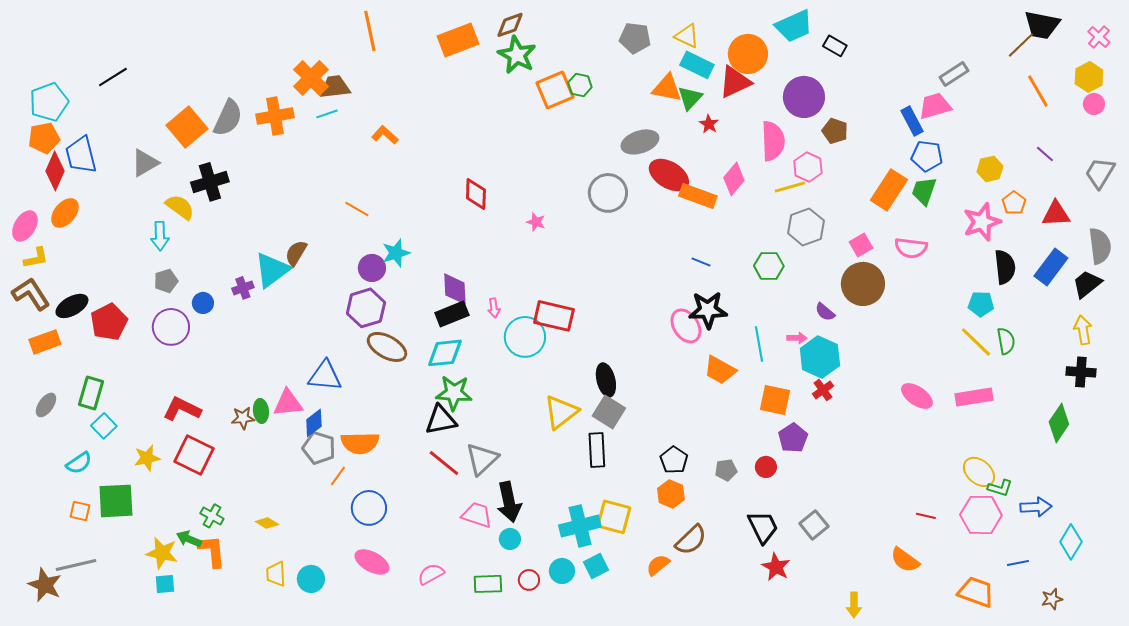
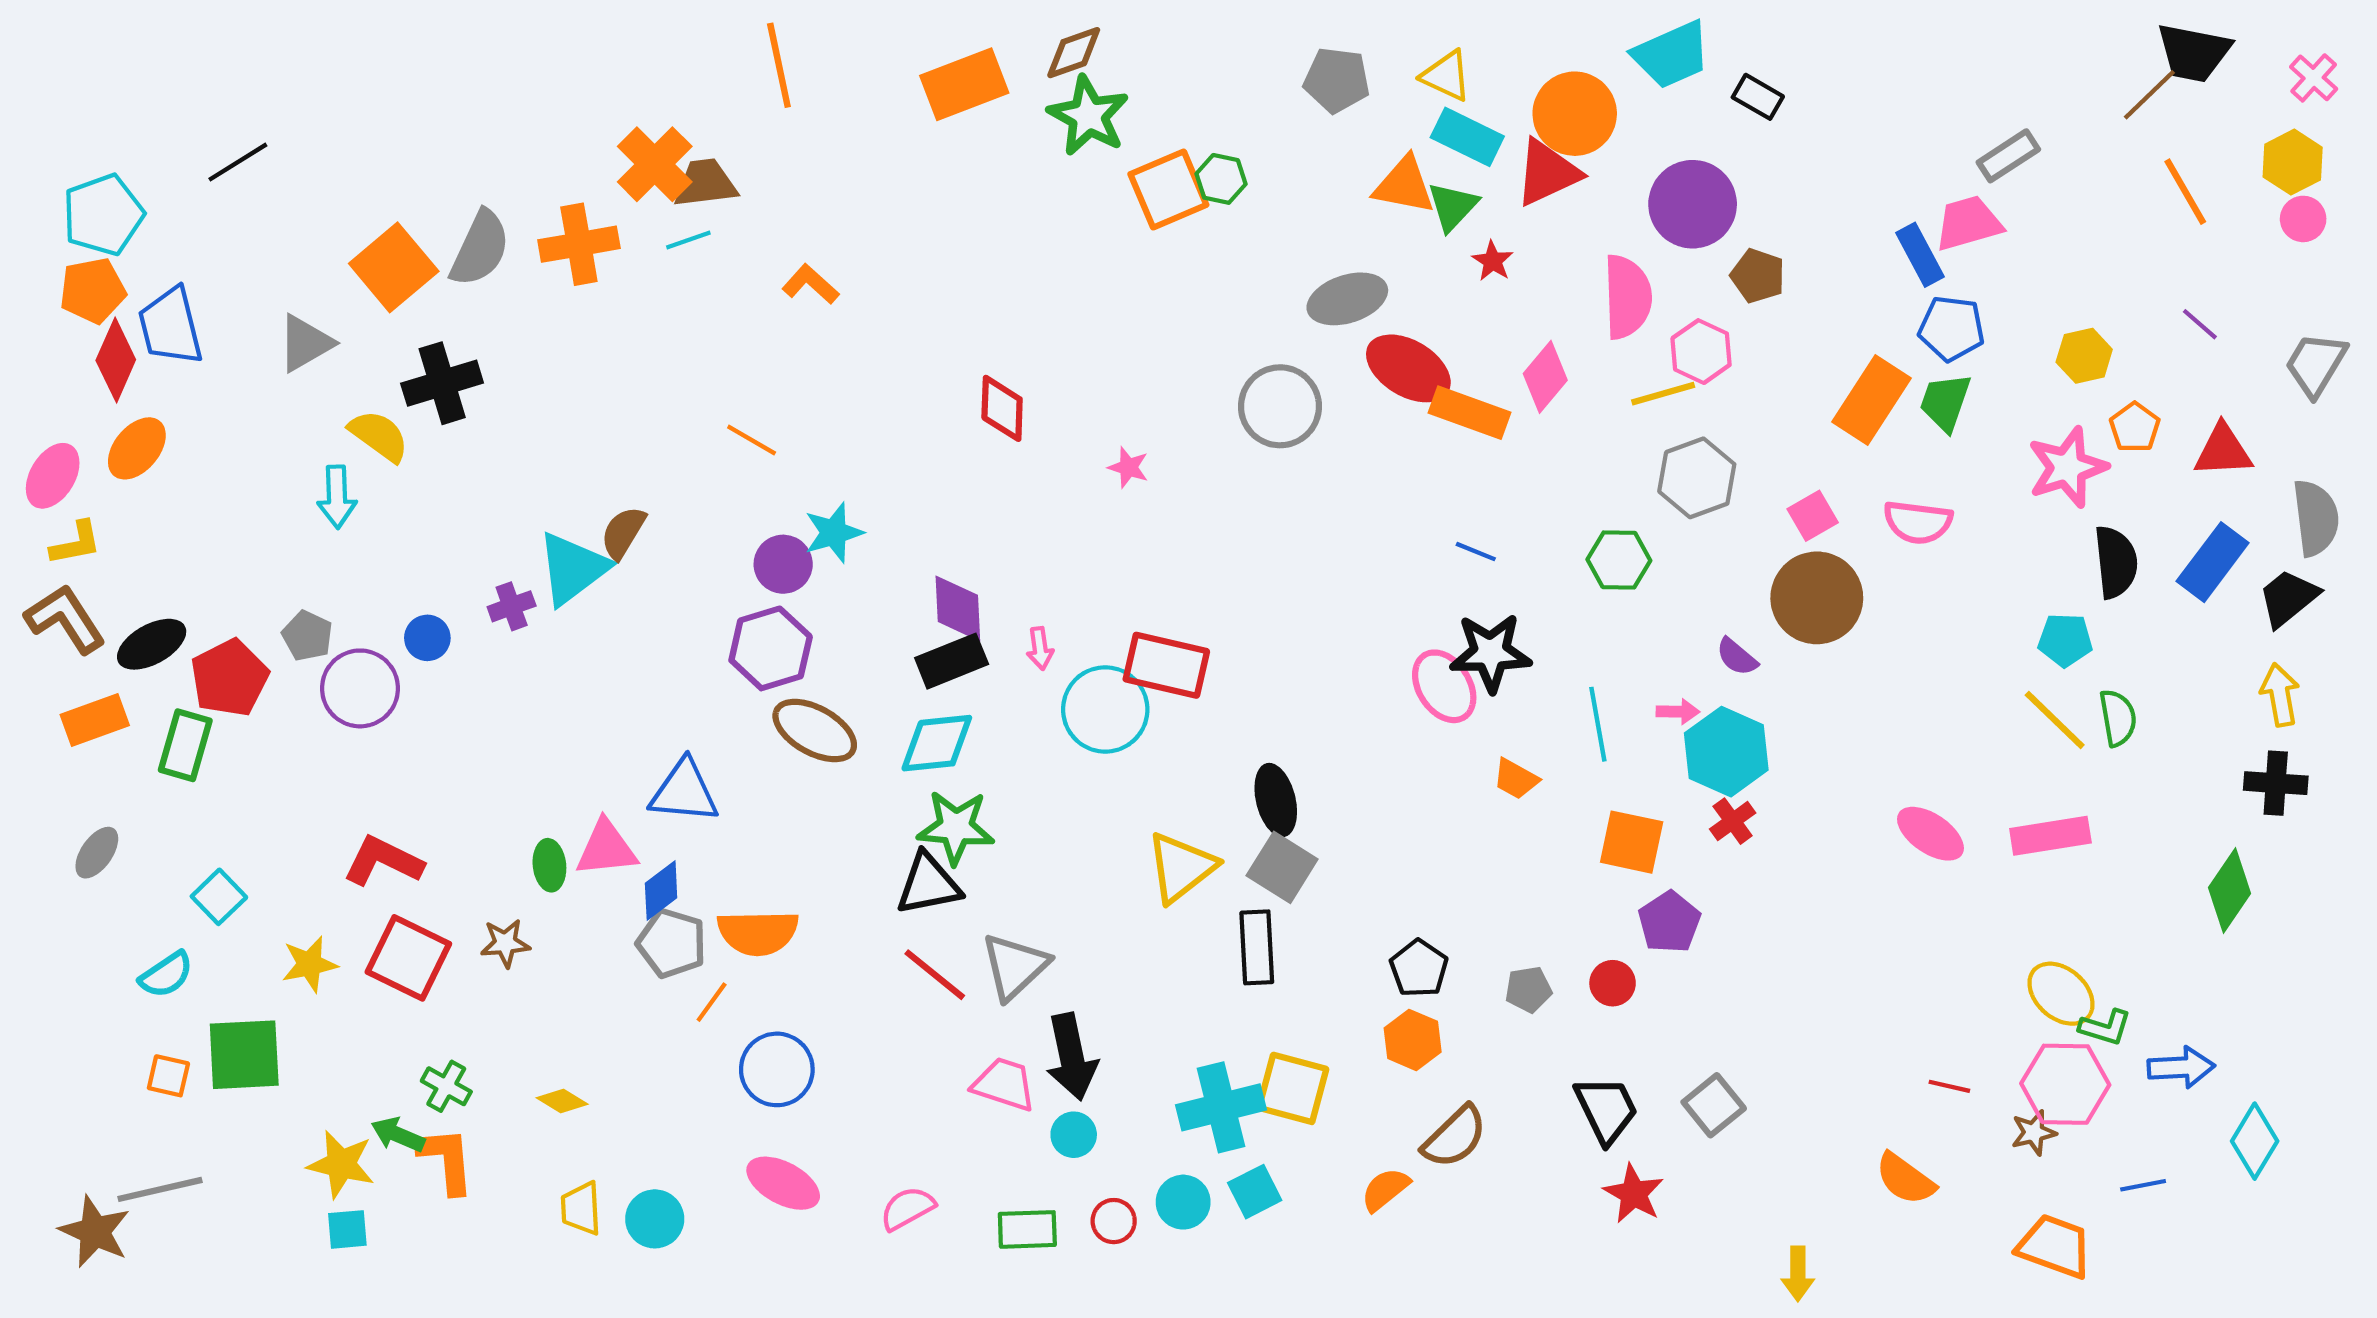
gray pentagon: (166, 281) -> (307, 636), moved, turned -30
orange trapezoid: (720, 370) -> (1516, 779), size x0.7
green rectangle: (91, 393) -> (185, 745), moved
brown star: (243, 418) -> (505, 943), moved
brown star: (1052, 599) -> (2034, 1133), moved

